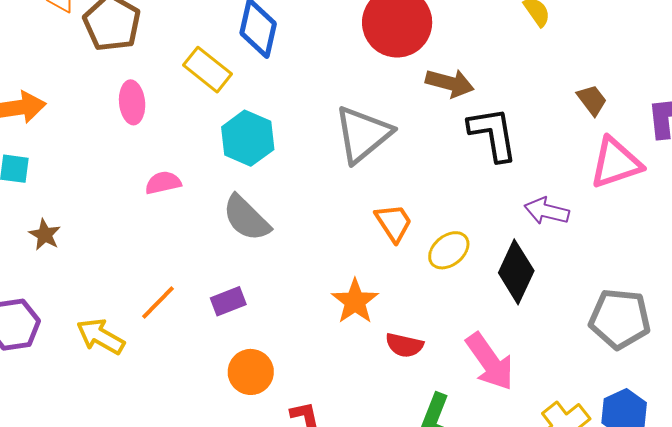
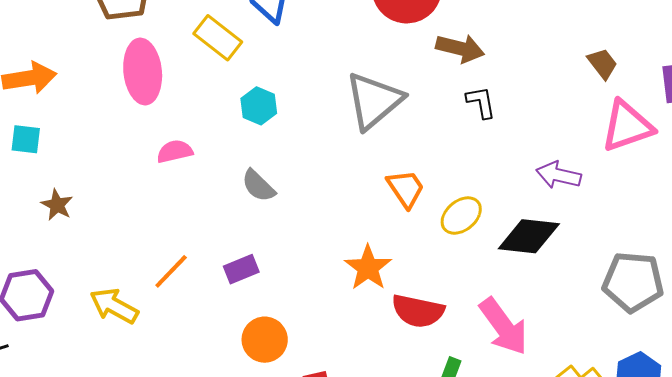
pink ellipse: (132, 102) -> (143, 71), size x1.5
black L-shape: (493, 134) -> (481, 102), moved, size x0.6
cyan hexagon: (248, 138) -> (259, 106), size x0.7
gray semicircle: (246, 218) -> (258, 186), size x0.7
black diamond: (516, 272) -> (529, 236), turned 72
red semicircle: (404, 345) -> (418, 311), size x1.4

